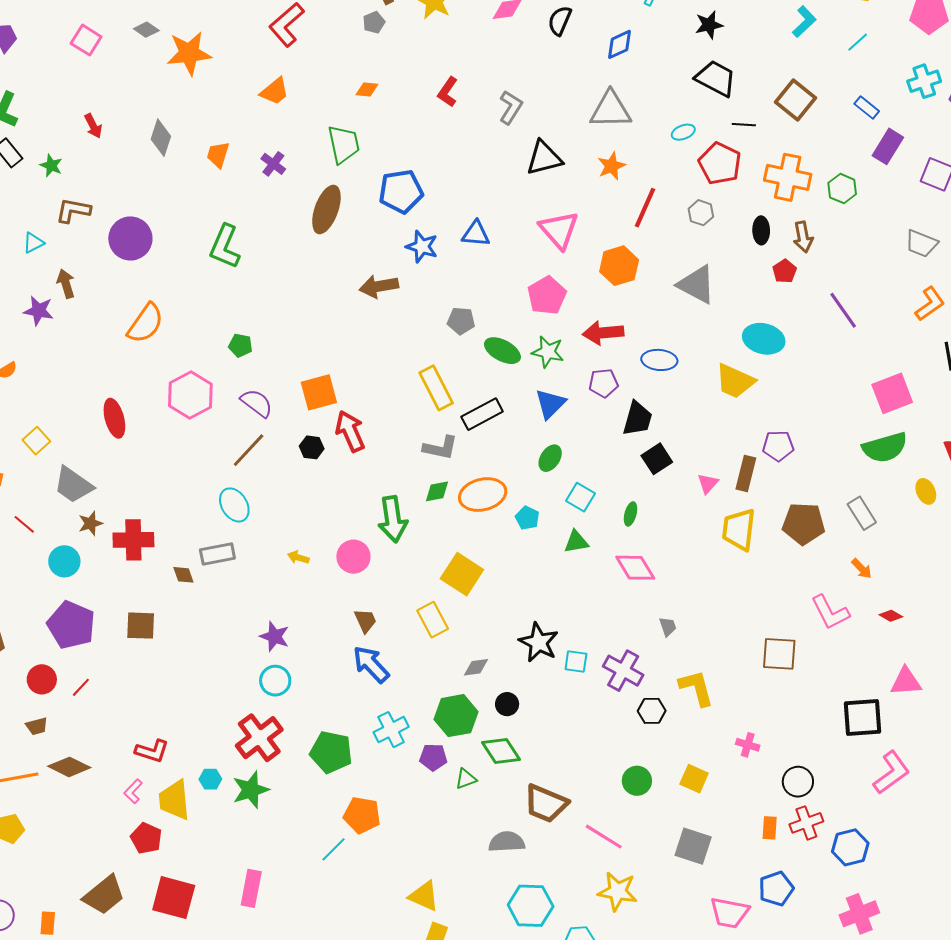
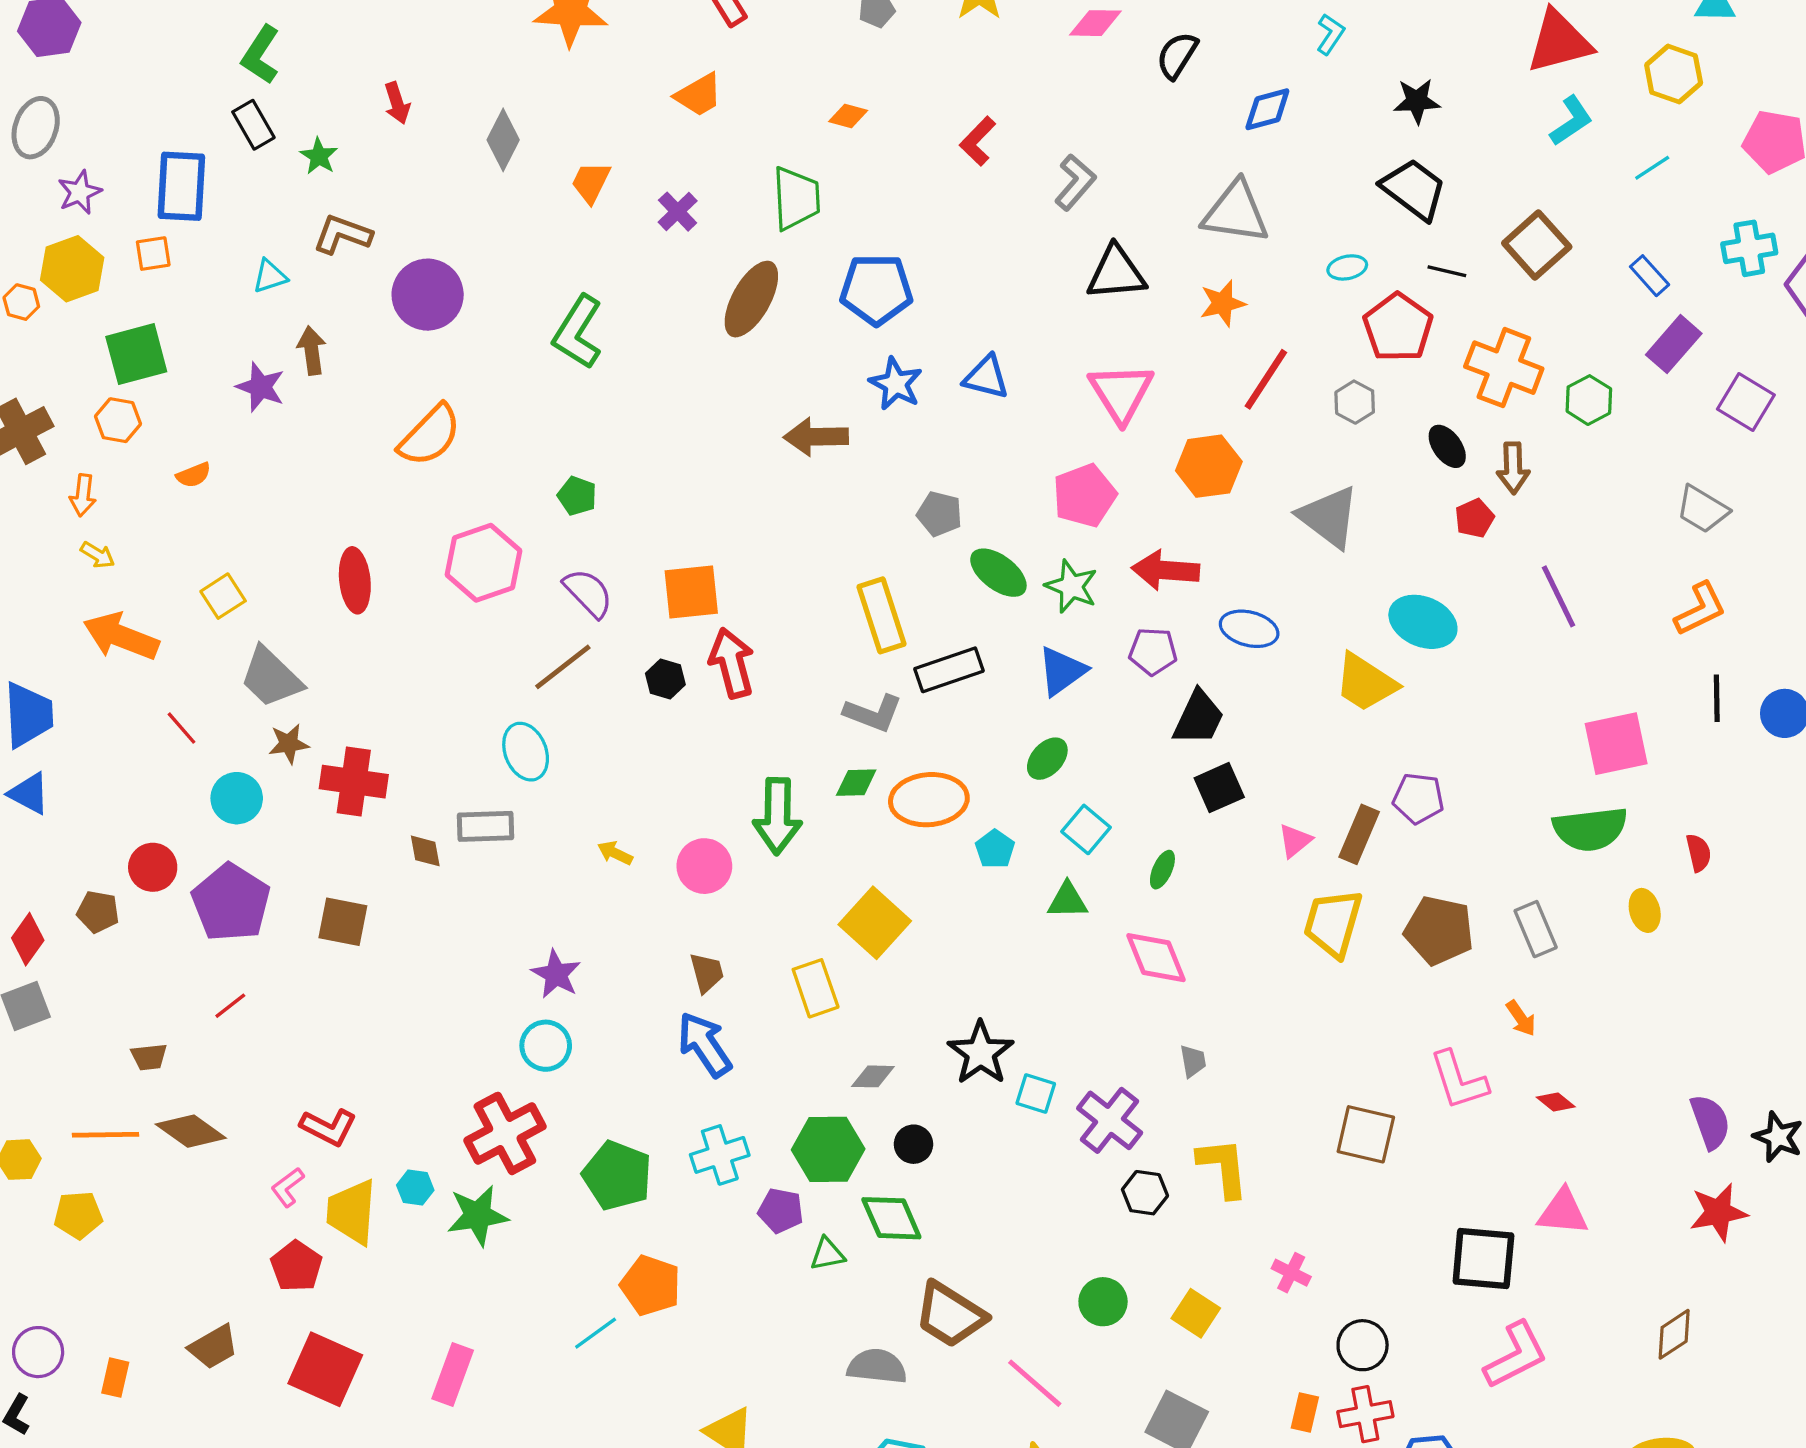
black ellipse: (761, 230) -> (1447, 446), turned -44
red circle: (42, 679) -> (153, 867), moved
brown trapezoid: (104, 895) -> (213, 1347), size x0.7

